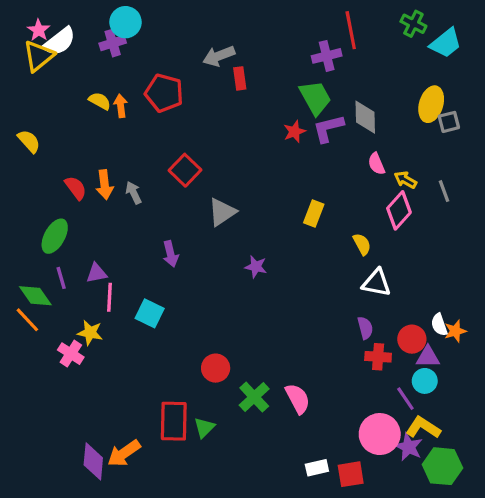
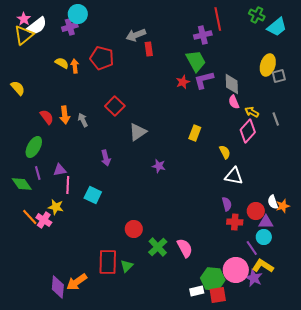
gray diamond: (365, 117) -> (232, 84), moved
orange line: (27, 320) -> (30, 217), moved
green hexagon: (442, 466) -> (213, 279), moved

